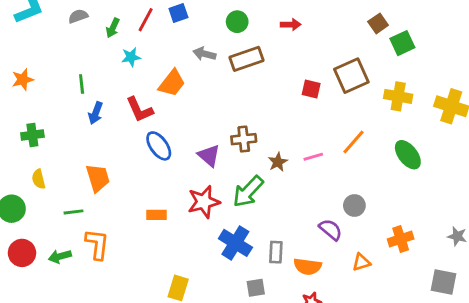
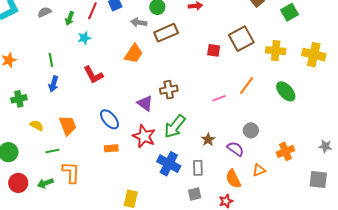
green square: (402, 43) -> (290, 12), moved
gray arrow: (204, 54) -> (139, 22), moved
orange trapezoid: (172, 83) -> (134, 54), moved
blue arrow: (96, 113) -> (53, 84), moved
blue ellipse: (159, 146) -> (109, 119), moved
brown star: (278, 162) -> (208, 140), moved
yellow semicircle: (39, 179) -> (37, 125), moved, turned 136
red star: (204, 202) -> (144, 136), turned -30
orange semicircle: (308, 266) -> (233, 179), moved, turned 60
gray square: (256, 288) -> (195, 194), moved

